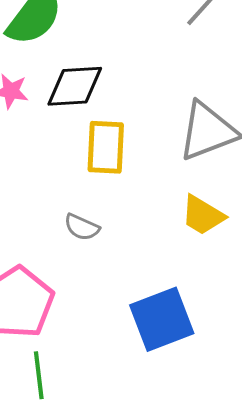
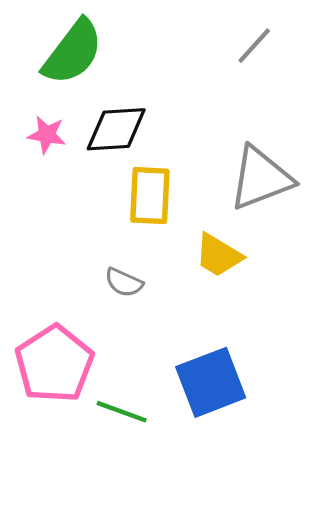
yellow trapezoid: (203, 215) -> (218, 255), moved
green line: (39, 375) -> (122, 412), moved, turned -63

